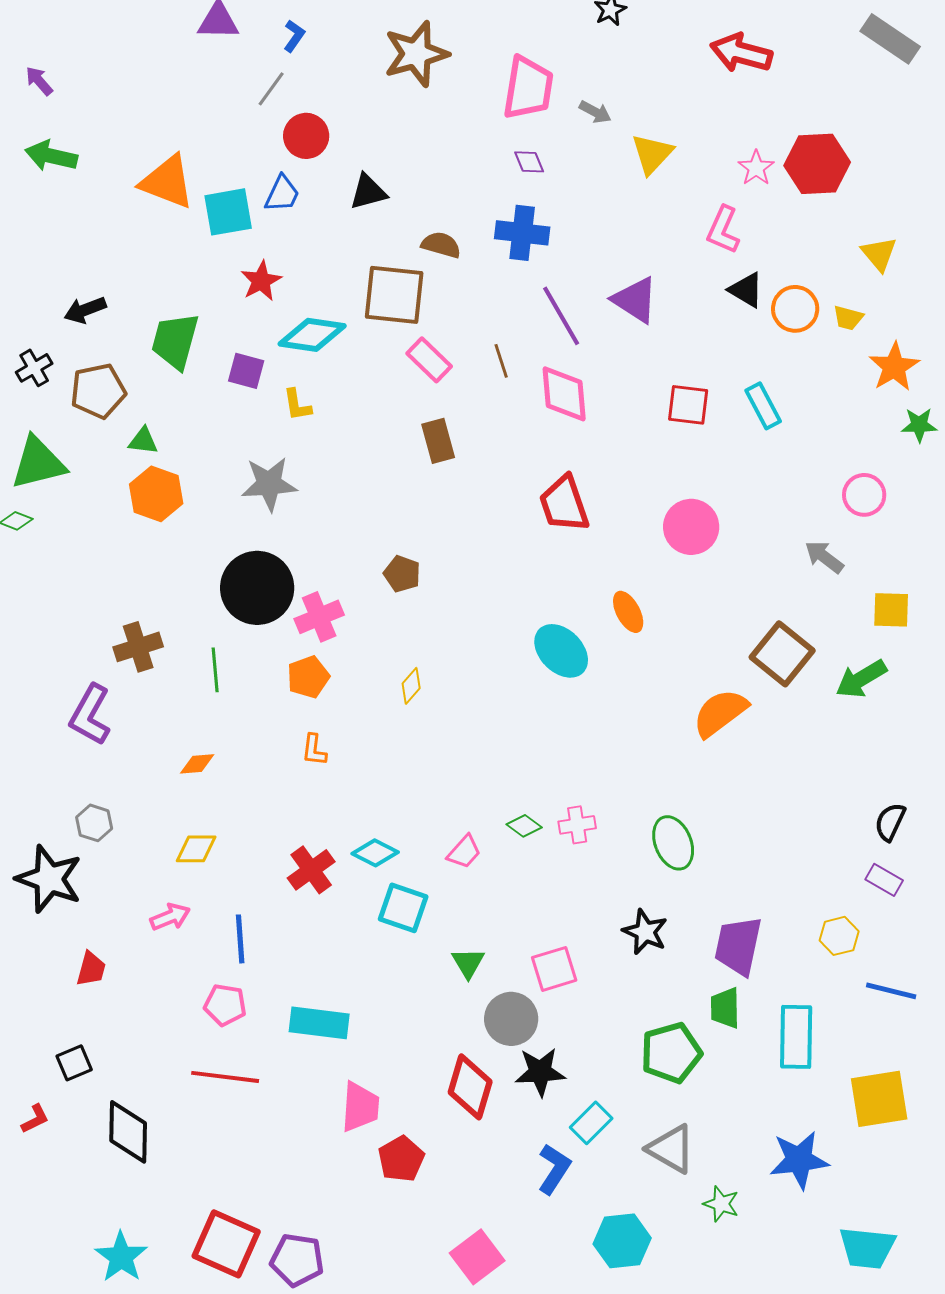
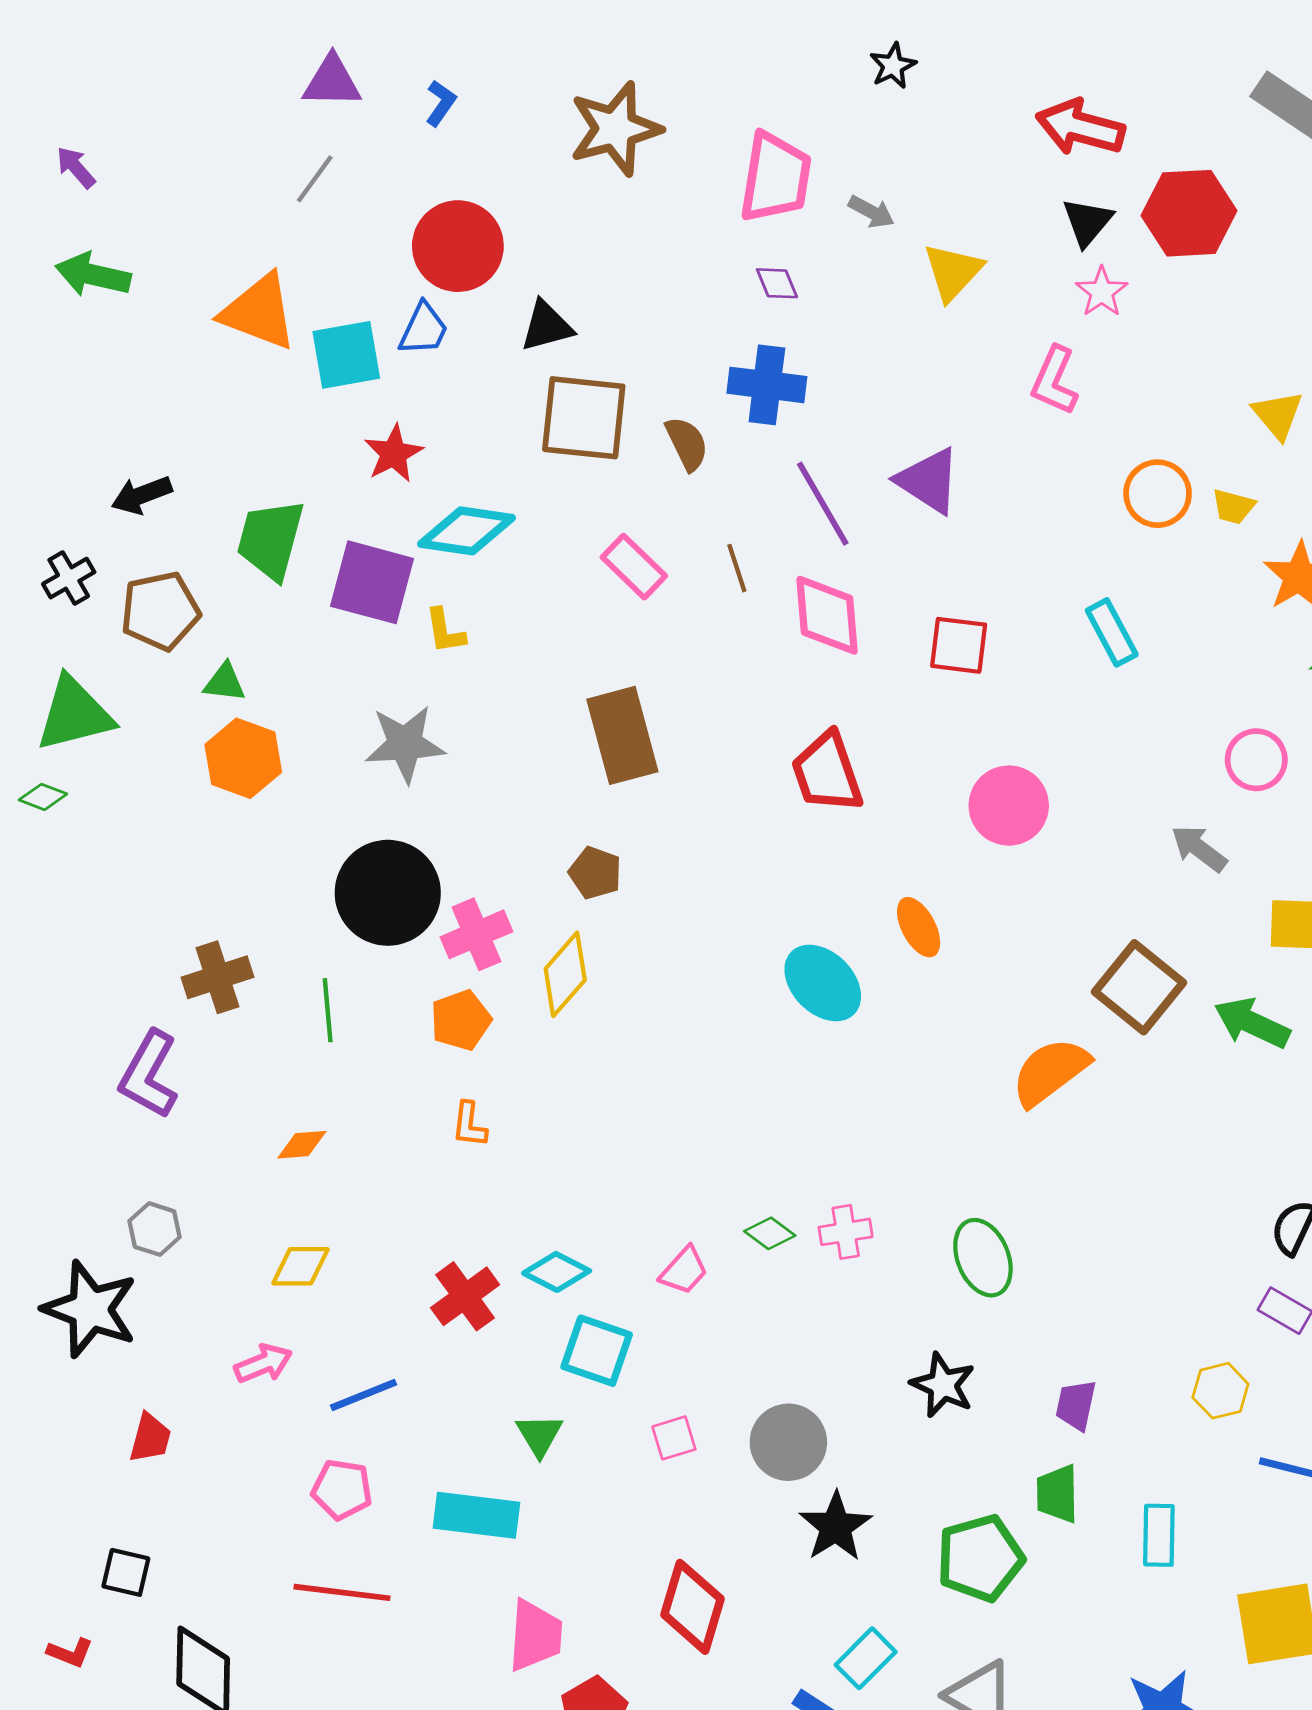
gray line: (271, 89) -> (315, 179), moved
red circle: (306, 136) -> (458, 246), size x1.4
red hexagon: (817, 164) -> (1189, 213), moved
brown semicircle: (441, 245) -> (687, 444), moved, turned 48
black triangle: (746, 290) -> (1087, 222), moved, turned 39
brown square: (394, 295) -> (584, 418), moved
purple square: (246, 371) -> (372, 582), size x1.6
red square: (688, 405) -> (959, 645), moved
brown rectangle: (438, 441) -> (622, 735), moved, size x1.5
green arrow: (861, 679) -> (1252, 1023), turned 56
yellow diamond: (411, 686) -> (565, 974), moved, size x1.6
blue line: (240, 939) -> (363, 1395), turned 72
purple trapezoid: (738, 946) -> (1076, 1405), size x0.6
green triangle: (468, 963) -> (539, 1435), moved
pink square: (554, 969) -> (674, 1438), moved, size x0.7
gray circle: (511, 1019) -> (788, 1442), moved
cyan rectangle: (796, 1037) -> (1159, 1535), size x0.7
black square: (74, 1063) -> (126, 1572), turned 36
black star: (540, 1072) -> (836, 1527), moved, turned -30
red L-shape: (35, 1119) -> (70, 1653), turned 48

